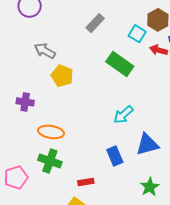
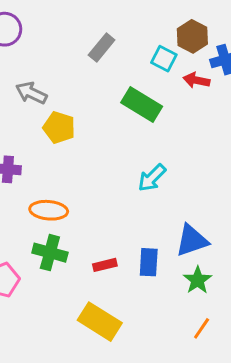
blue triangle: (147, 144) -> (192, 241), moved
blue rectangle: (115, 156) -> (149, 262), moved, turned 30
red rectangle: (86, 182) -> (105, 265), moved

